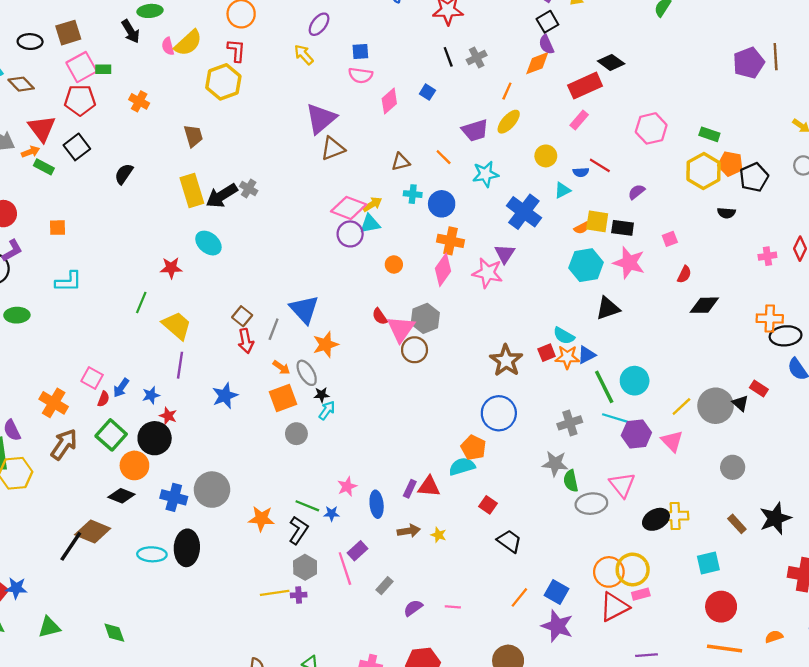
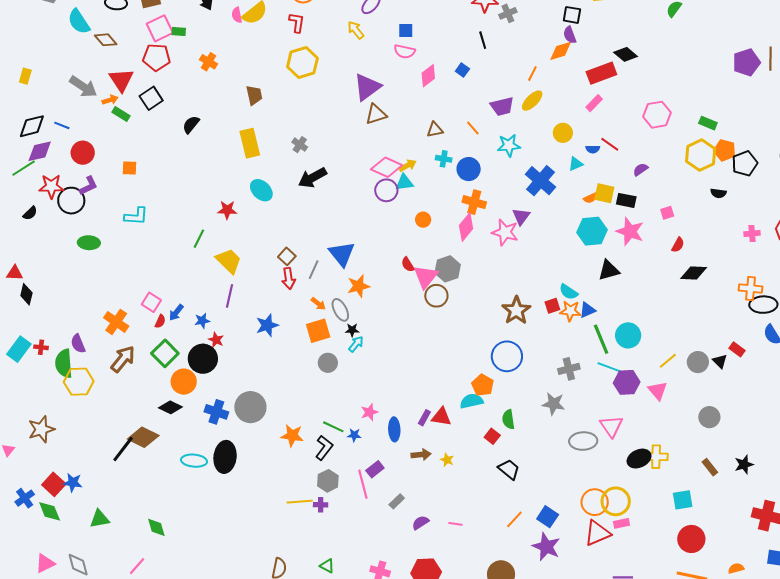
black square: (547, 22) -> (572, 15), turned 36
gray cross: (477, 57) -> (508, 13), moved
yellow hexagon: (223, 82) -> (302, 63), moved
black arrow: (222, 196) -> (312, 178), moved
gray circle: (716, 406) -> (698, 362), size x0.7
green semicircle: (571, 481) -> (508, 419), moved
black star: (775, 518) -> (744, 464), size x0.7

